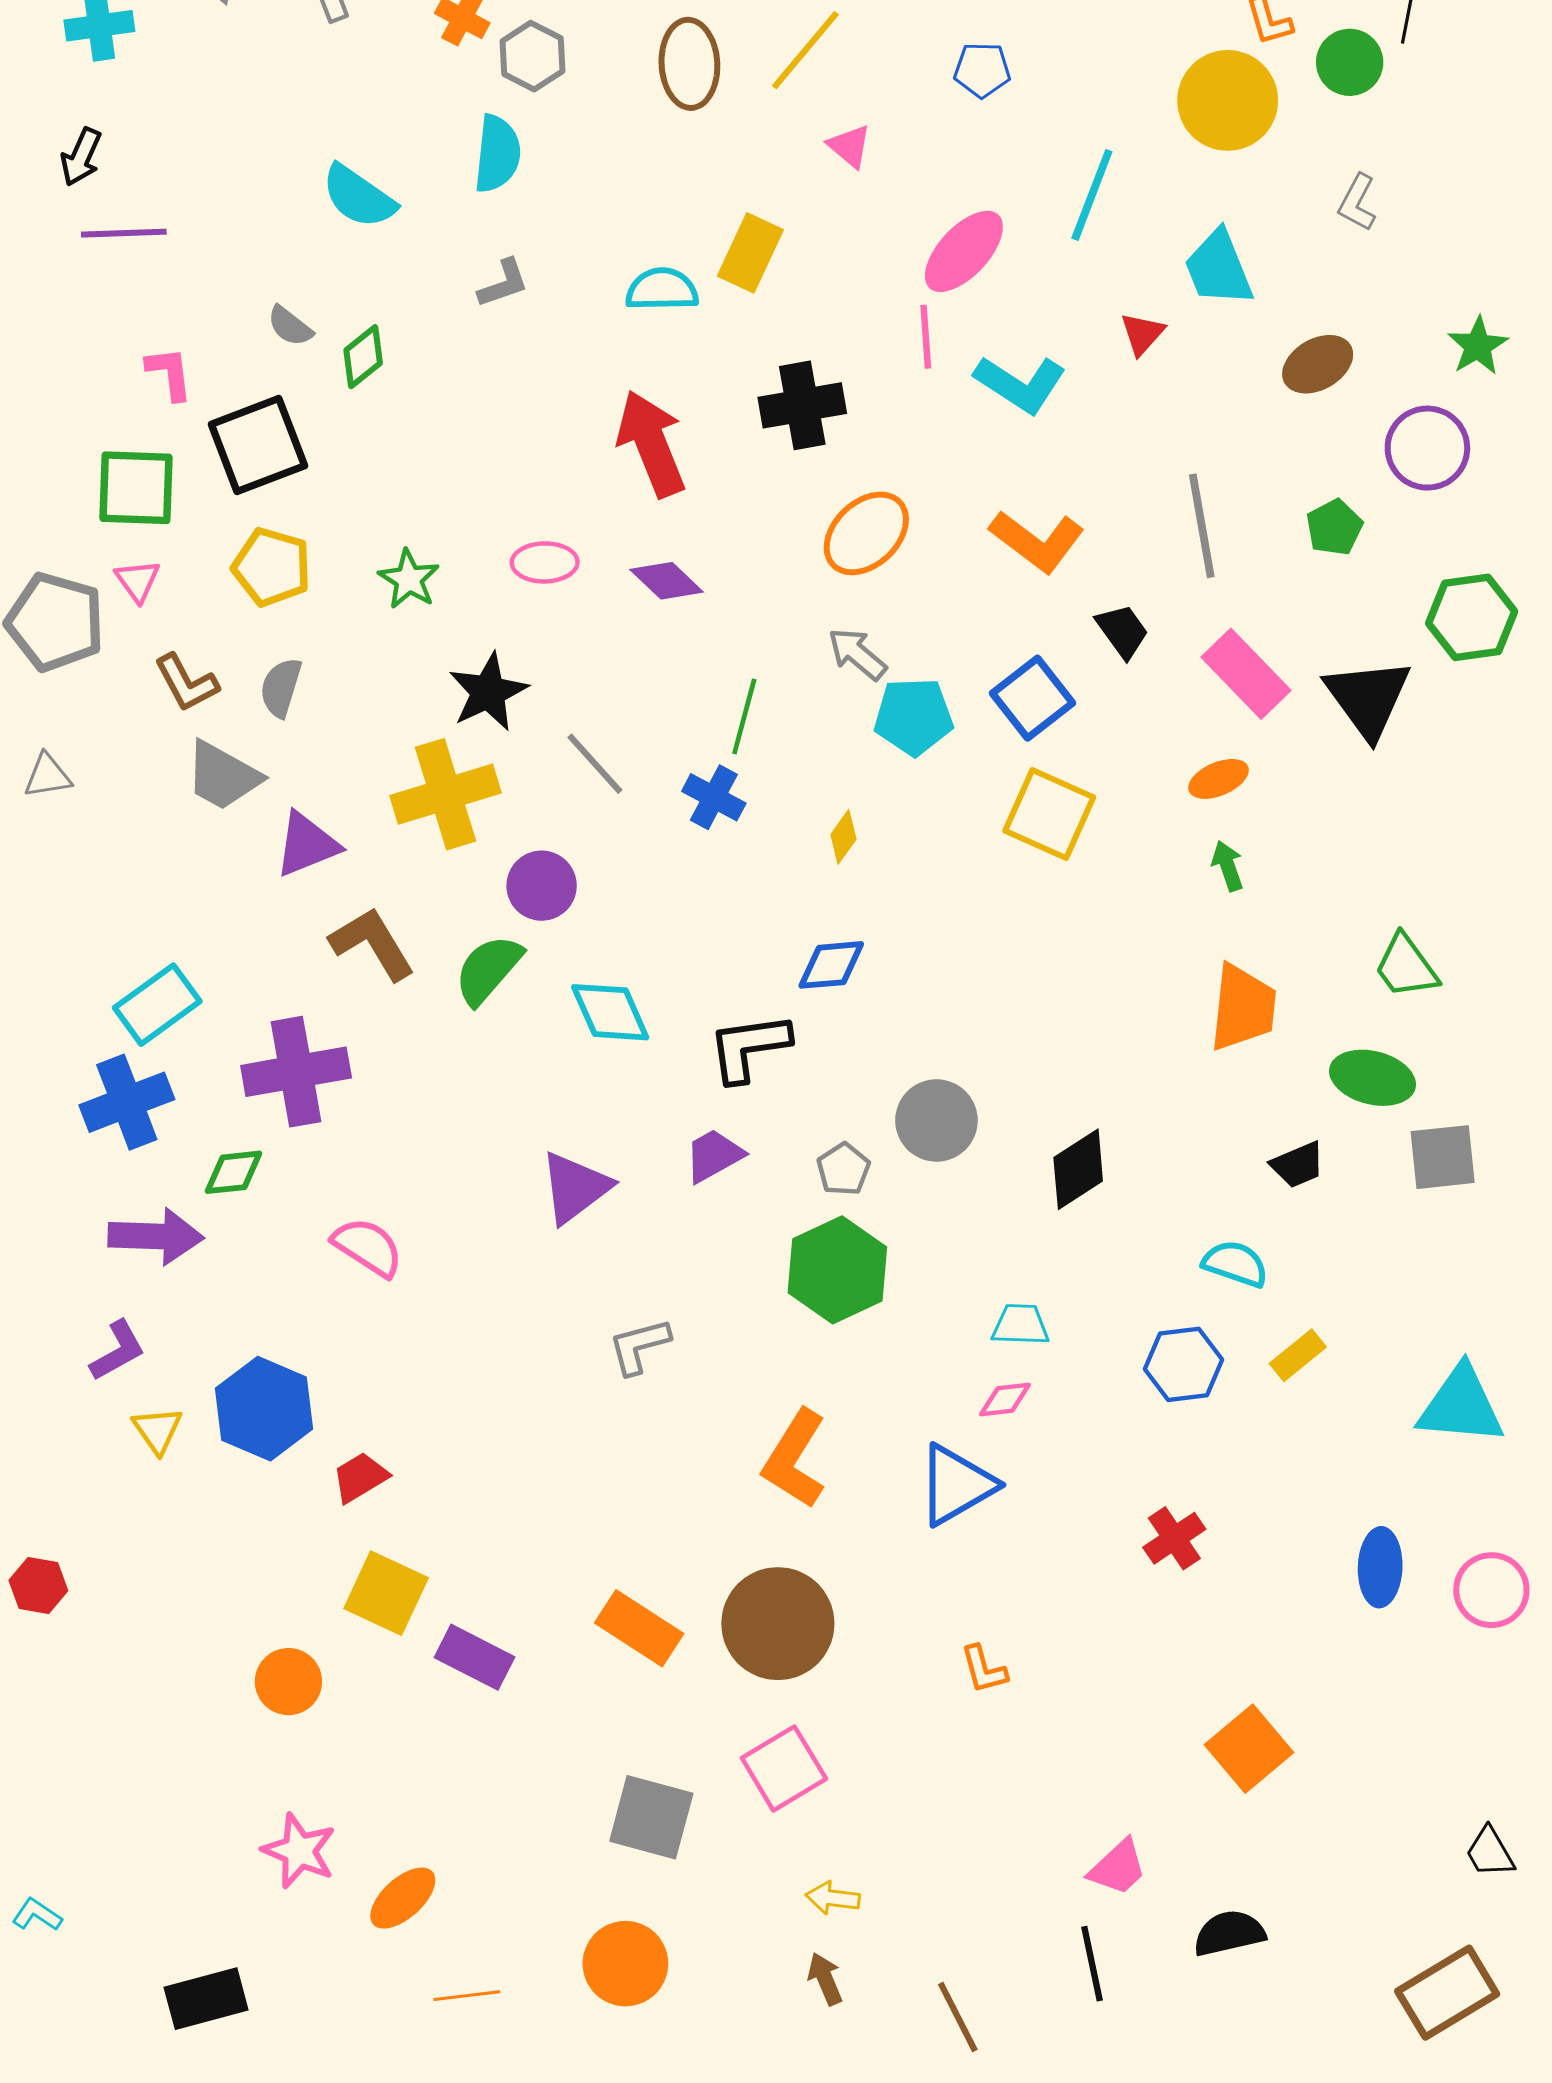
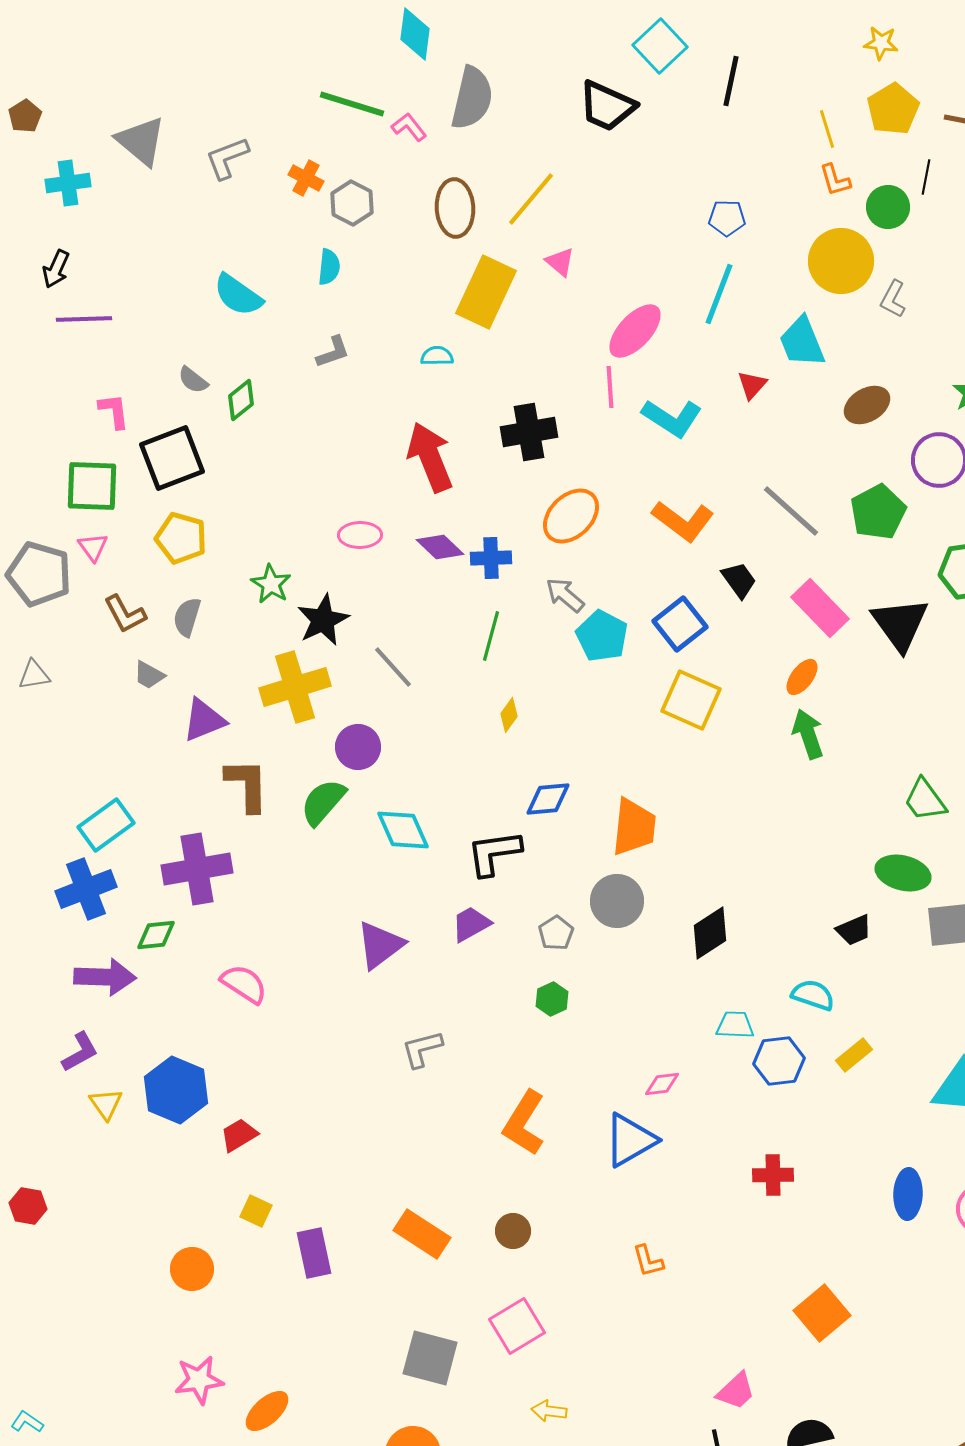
blue pentagon: (982, 70) -> (727, 218), moved
yellow circle: (1228, 100) -> (841, 261), moved
cyan semicircle: (497, 154) -> (329, 267), size x0.7
yellow rectangle: (750, 253) -> (486, 292), moved, size x1.4
cyan semicircle: (662, 290) -> (437, 356), size x0.7
gray line: (1202, 526) -> (791, 511), turned -38
green pentagon: (1334, 527) -> (878, 512), size x1.5
green star: (409, 579) -> (271, 584), moved
cyan pentagon: (914, 716) -> (602, 636), turned 30
gray trapezoid: (223, 776) -> (149, 675), size x0.6
orange ellipse: (1219, 779) -> (802, 677), turned -30
blue cross: (714, 797) -> (491, 558), moved, turned -30
yellow diamond: (843, 837) -> (509, 715), moved
green arrow: (1228, 866) -> (808, 734), size x1.5
brown L-shape: (372, 944) -> (247, 785), turned 30
orange trapezoid: (1243, 1008) -> (634, 827), moved
green hexagon: (837, 1270) -> (552, 999), size x0.5
cyan trapezoid: (1020, 1325) -> (735, 1025), moved
red cross: (1174, 1538) -> (773, 1175), turned 33
yellow square: (386, 1593) -> (256, 1211), size x0.6
brown circle: (778, 1624) -> (513, 1231), size x0.5
purple rectangle: (474, 1657) -> (314, 1253), turned 51
pink star: (299, 1851) -> (199, 1380), turned -30

